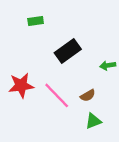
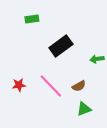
red star: (21, 85) -> (19, 85), moved, size x0.6

